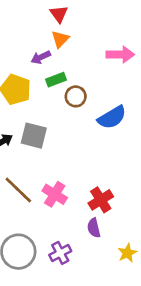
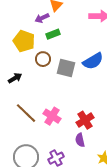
brown circle: (76, 96) -> (43, 59), moved
gray square: (34, 136) -> (66, 68), moved

